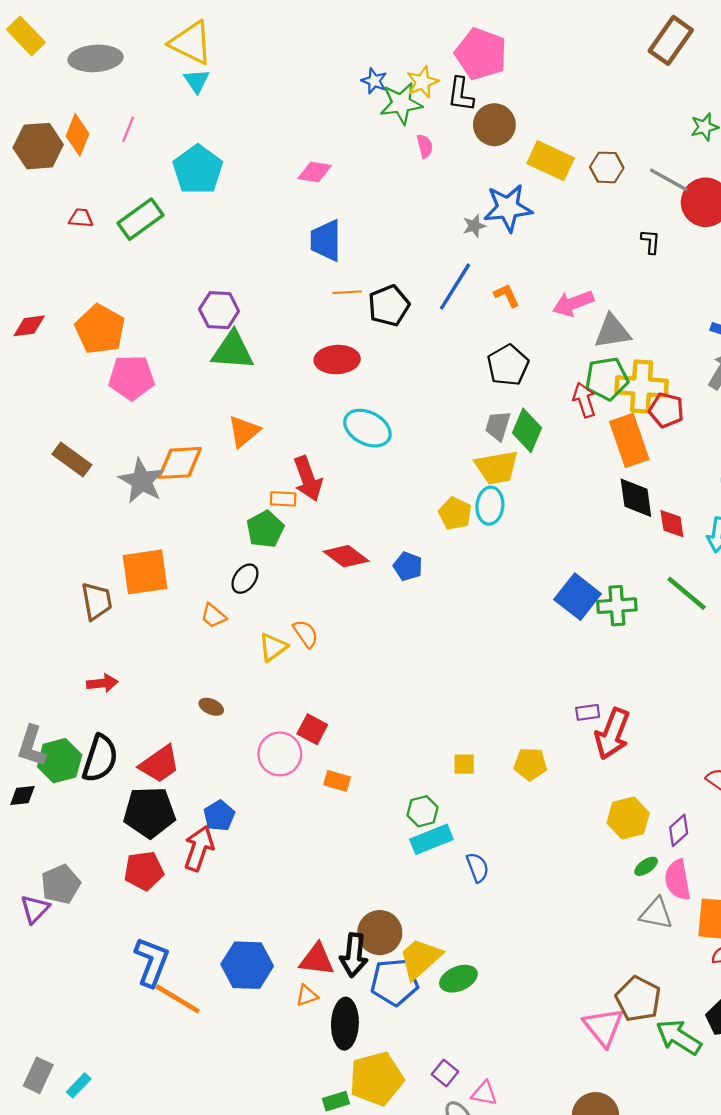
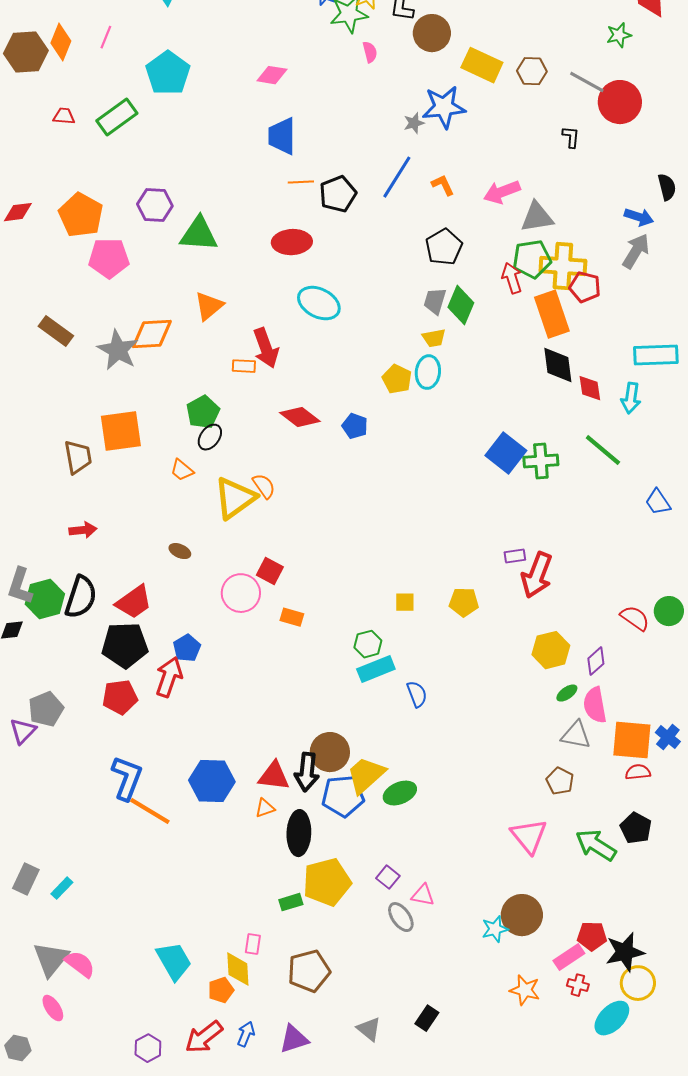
purple hexagon: (219, 310) -> (155, 205), moved
yellow trapezoid: (497, 467) -> (434, 338), size x0.6
green pentagon: (265, 529) -> (203, 412), moved
yellow triangle: (273, 647) -> (235, 498), size x1.6
brown pentagon: (638, 999) -> (560, 781), moved, size x0.7

